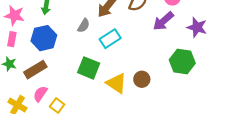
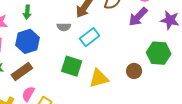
gray semicircle: (84, 26) -> (64, 27), turned 64
brown circle: (142, 79) -> (134, 71), moved
yellow triangle: (116, 83) -> (99, 78), turned -45

